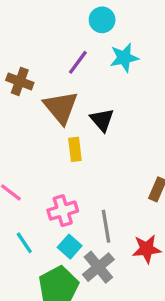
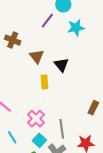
purple line: (78, 62) -> (47, 21), moved
brown triangle: (61, 107) -> (37, 56), size x0.7
pink cross: (63, 211) -> (36, 119), turned -30

